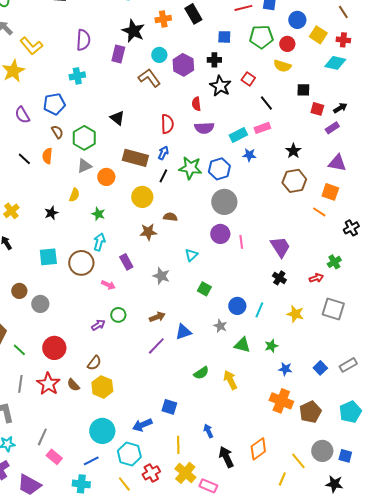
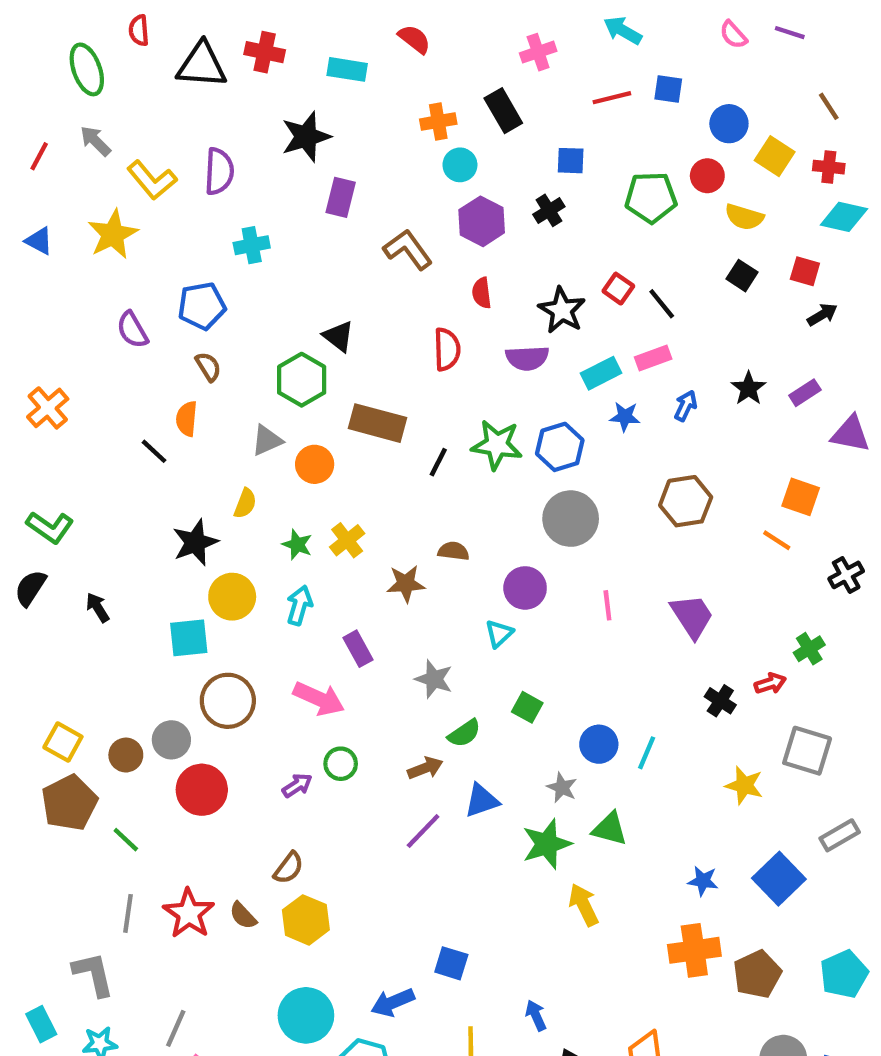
black star: (133, 31) -> (306, 137), moved, turned 30
green pentagon: (261, 37) -> (651, 197), moved
purple semicircle: (83, 40) -> (219, 171), moved
cyan circle: (159, 55) -> (460, 165), moved
black cross: (214, 60) -> (549, 210), turned -32
cyan diamond: (335, 63) -> (844, 217), moved
yellow semicircle: (282, 66) -> (744, 217), moved
red square: (248, 79) -> (618, 289), moved
black star: (220, 86) -> (562, 310), moved
black square: (303, 90) -> (742, 276), turned 32
red semicircle: (196, 104) -> (482, 293), moved
red square: (317, 109) -> (805, 271), moved
purple rectangle: (332, 128) -> (805, 393), moved
green hexagon: (84, 138) -> (302, 380), moved
black star: (293, 151) -> (749, 388), moved
blue arrow: (163, 153) -> (686, 406), moved
black line: (24, 159) -> (154, 451), moved
purple triangle: (337, 163) -> (850, 434), moved
brown hexagon: (294, 181) -> (686, 501), moved
yellow circle: (142, 197) -> (232, 597), moved
yellow cross: (11, 211) -> (347, 540), moved
black star: (51, 213) -> (195, 542), size x1.5
purple circle: (220, 234) -> (525, 588), moved
brown circle: (81, 263) -> (228, 701), moved
black cross: (279, 278) -> (720, 701), moved
pink arrow: (108, 285) -> (319, 699), size x1.6
brown circle: (19, 291) -> (126, 755), moved
yellow star: (295, 314) -> (744, 785), moved
green star: (271, 346) -> (547, 844), moved, size x1.6
red circle: (54, 348) -> (202, 790), moved
gray rectangle: (348, 365) -> (840, 835), moved
blue square: (320, 368) -> (779, 879), size x1.6
green semicircle: (201, 373) -> (464, 733), moved
orange cross: (281, 401) -> (694, 950), turned -30

